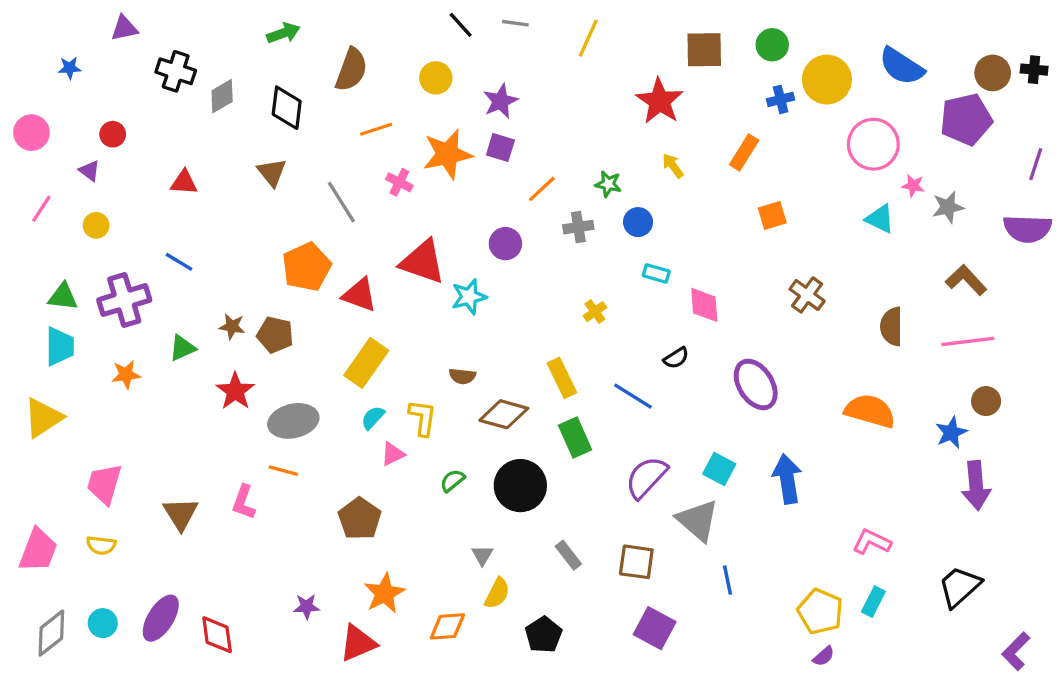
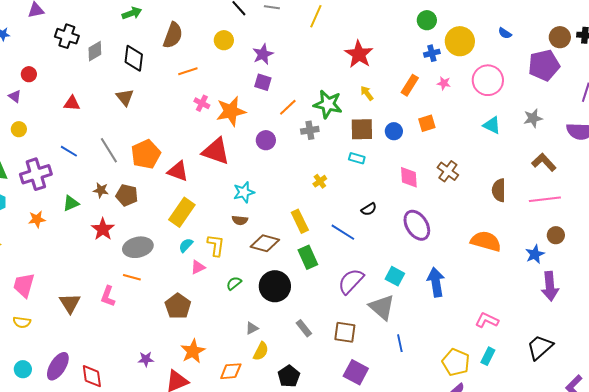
brown square: (704, 50) -> (362, 129), moved
blue semicircle: (902, 66) -> (505, 33), size x0.5
orange star: (447, 154) -> (231, 111), moved
green star: (608, 184) -> (328, 104), size x1.8
pink star: (913, 186) -> (444, 83), moved
gray line: (341, 202) -> (109, 150), moved
blue circle: (638, 222) -> (394, 131), moved
cyan star: (469, 297) -> (244, 192), moved
pink diamond: (704, 305) -> (409, 177), moved
gray triangle: (482, 555) -> (252, 328), turned 32

